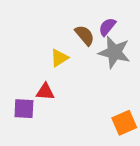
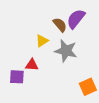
purple semicircle: (107, 27) -> (76, 19), size x1.5
gray star: (114, 52) -> (66, 51), moved

